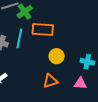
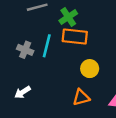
green cross: (25, 12) -> (68, 17), moved

